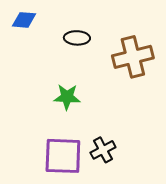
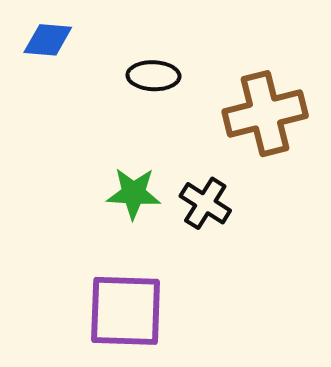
black cross: (103, 150) -> (205, 203), moved, turned -30

